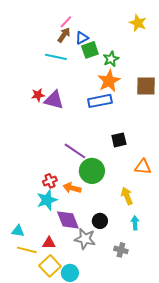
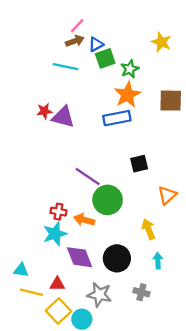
yellow star: (138, 23) -> (161, 42), moved
brown arrow: (64, 35) -> (75, 41), turned 35
orange triangle: (143, 167) -> (167, 195), turned -48
red cross: (50, 181) -> (58, 212), turned 32
black circle: (100, 221) -> (117, 258), size x1.5
gray star: (85, 239) -> (99, 295), moved

